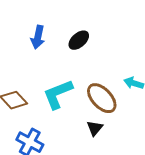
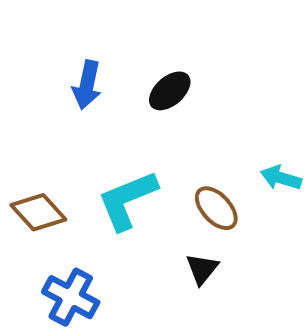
brown ellipse: (102, 98) -> (216, 208), size x0.7

